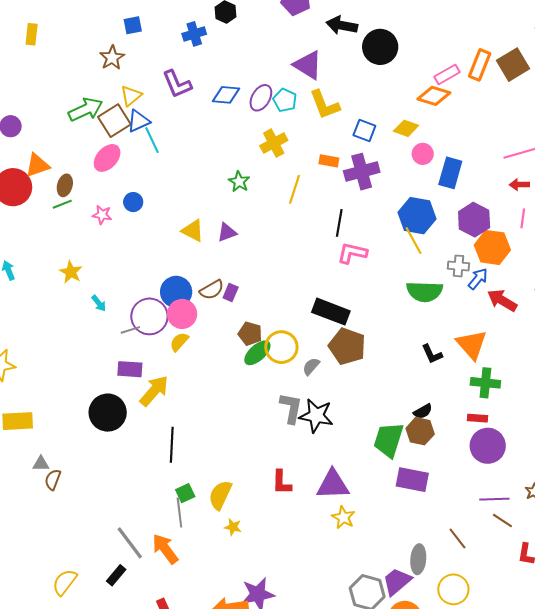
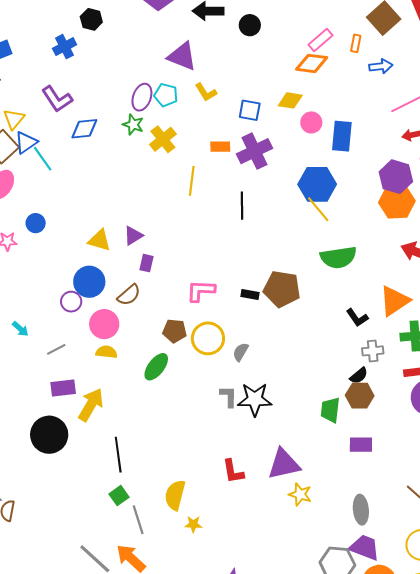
black circle: (380, 47) -> (250, 25), size x0.6
orange rectangle: (480, 65) -> (356, 43), moved, size x0.6
blue diamond: (226, 95) -> (84, 129), moved
yellow L-shape: (325, 105) -> (206, 92), size x0.7
green star: (239, 182) -> (133, 125), moved
purple hexagon: (474, 220) -> (396, 177), moved
pink L-shape: (352, 253) -> (201, 291), moved
gray cross: (458, 266) -> (373, 351), moved
blue arrow: (478, 279) -> (381, 66), moved, turned 55
blue circle: (176, 292) -> (89, 282), moved
purple rectangle: (231, 292) -> (146, 263), moved
black rectangle: (331, 312) -> (250, 294), size x0.5
purple circle: (149, 316) -> (71, 302), moved, size x0.6
yellow semicircle: (179, 342) -> (106, 352), turned 65
orange triangle: (472, 345) -> (394, 301), turned 48
brown pentagon: (347, 346) -> (282, 289), moved
green ellipse: (257, 353) -> (156, 367), moved
gray L-shape: (291, 408) -> (229, 397), size x0.7
green trapezoid: (389, 440) -> (330, 410), size x0.7
purple rectangle: (412, 480) -> (361, 445), size x0.7
green square: (185, 493) -> (119, 496), moved
gray ellipse: (418, 559) -> (361, 510), moved
purple trapezoid: (397, 581) -> (365, 548), turned 72

